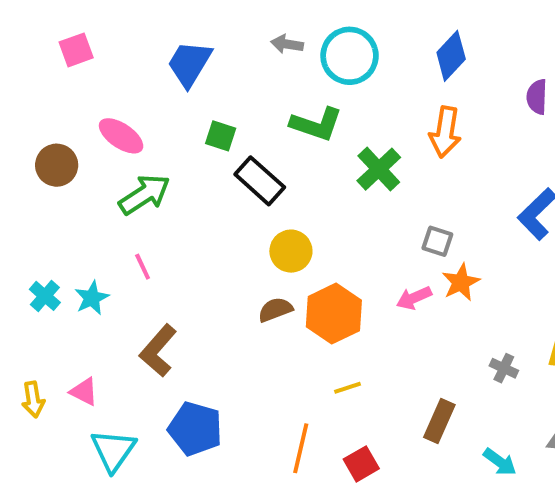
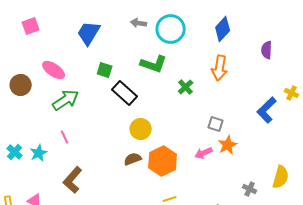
green cross: (379, 169) -> (186, 87), size x0.7

